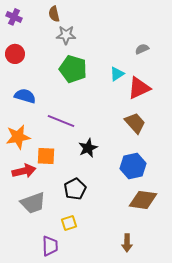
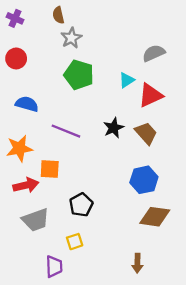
gray star: (66, 35) -> (71, 38), turned -30
gray semicircle: (142, 49) -> (154, 53), size x1.5
black star: (88, 148) -> (114, 128), moved

